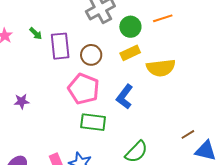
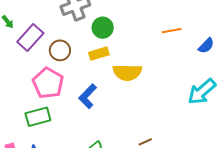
orange line: (163, 18) -> (172, 31), moved
purple rectangle: (60, 46) -> (30, 37), turned 40
green rectangle: (93, 122) -> (38, 117), moved, turned -30

